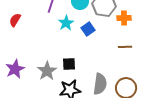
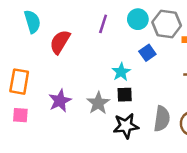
red semicircle: (15, 20) -> (60, 42), size x1.5
cyan star: (66, 23) -> (121, 72), moved

